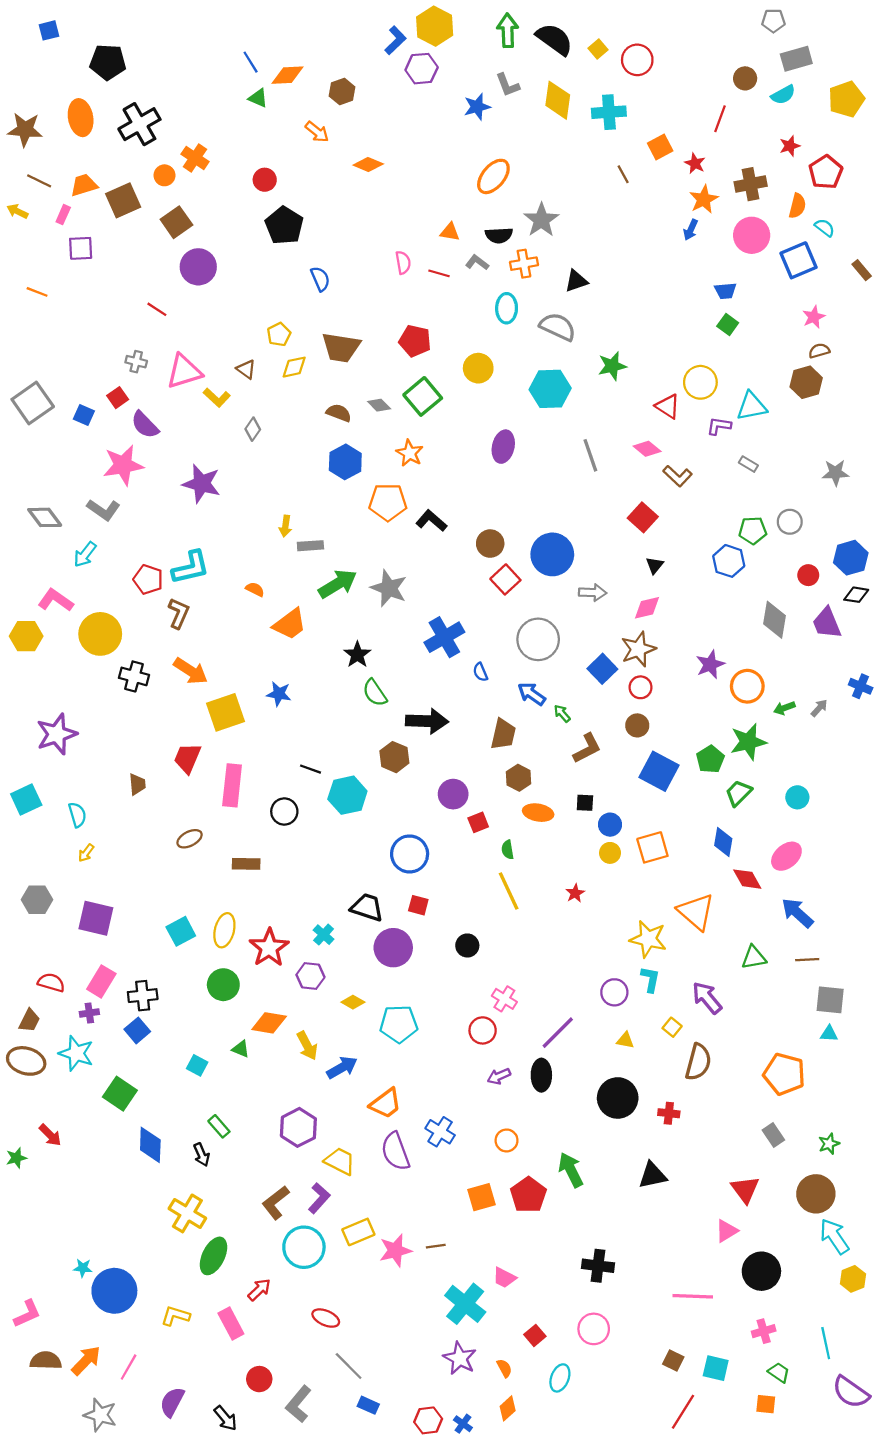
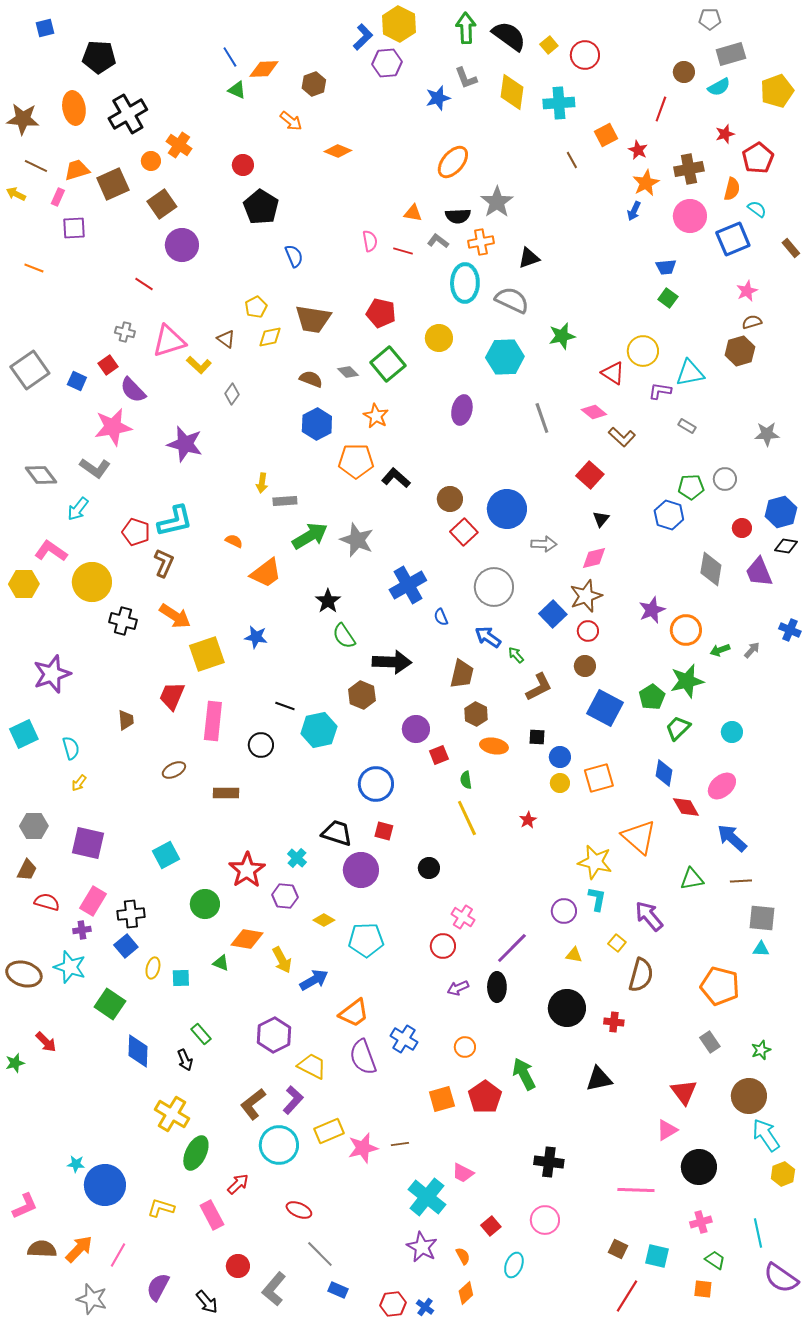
cyan ellipse: (507, 308) -> (465, 283), size x1.4
yellow ellipse: (224, 930) -> (153, 968), moved, size x0.7
brown trapezoid: (29, 1021) -> (27, 870), moved
cyan square: (197, 1065) -> (181, 978), turned -30

